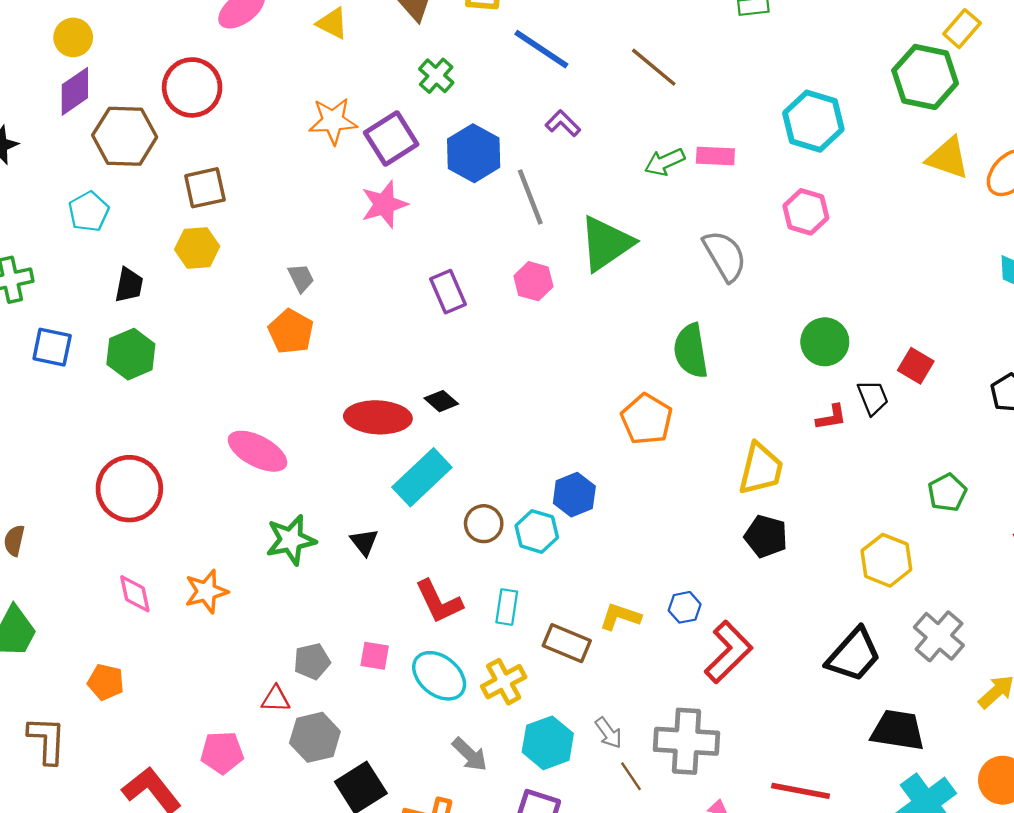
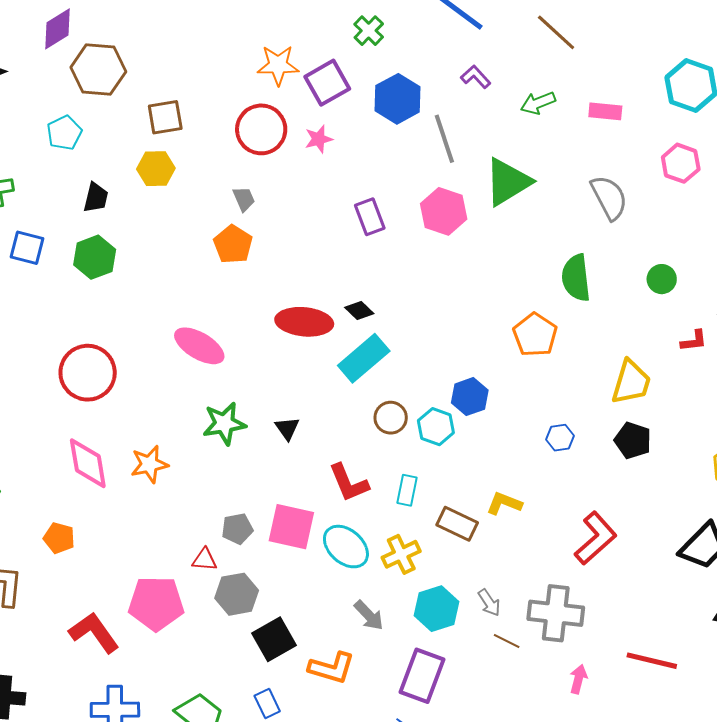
red circle: (192, 87) -> (261, 129), moved
green arrow: (665, 162) -> (538, 103), moved
pink star: (384, 204) -> (319, 139), size x0.7
pink hexagon: (533, 281) -> (444, 211), size x1.4
green circle: (825, 342) -> (662, 279), moved, size x0.7
cyan rectangle: (422, 477) -> (364, 358), moved
pink diamond: (135, 594) -> (88, 463), size x1.5
blue hexagon: (685, 607) -> (560, 438), moved
pink square: (375, 656) -> (291, 527), size x1.8
pink pentagon: (222, 753) -> (156, 603), size x1.5
brown line: (631, 776) -> (507, 641), turned -32

